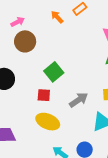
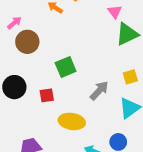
green square: (54, 72) -> (66, 67), turned 30
red square: (44, 95) -> (47, 95), moved

